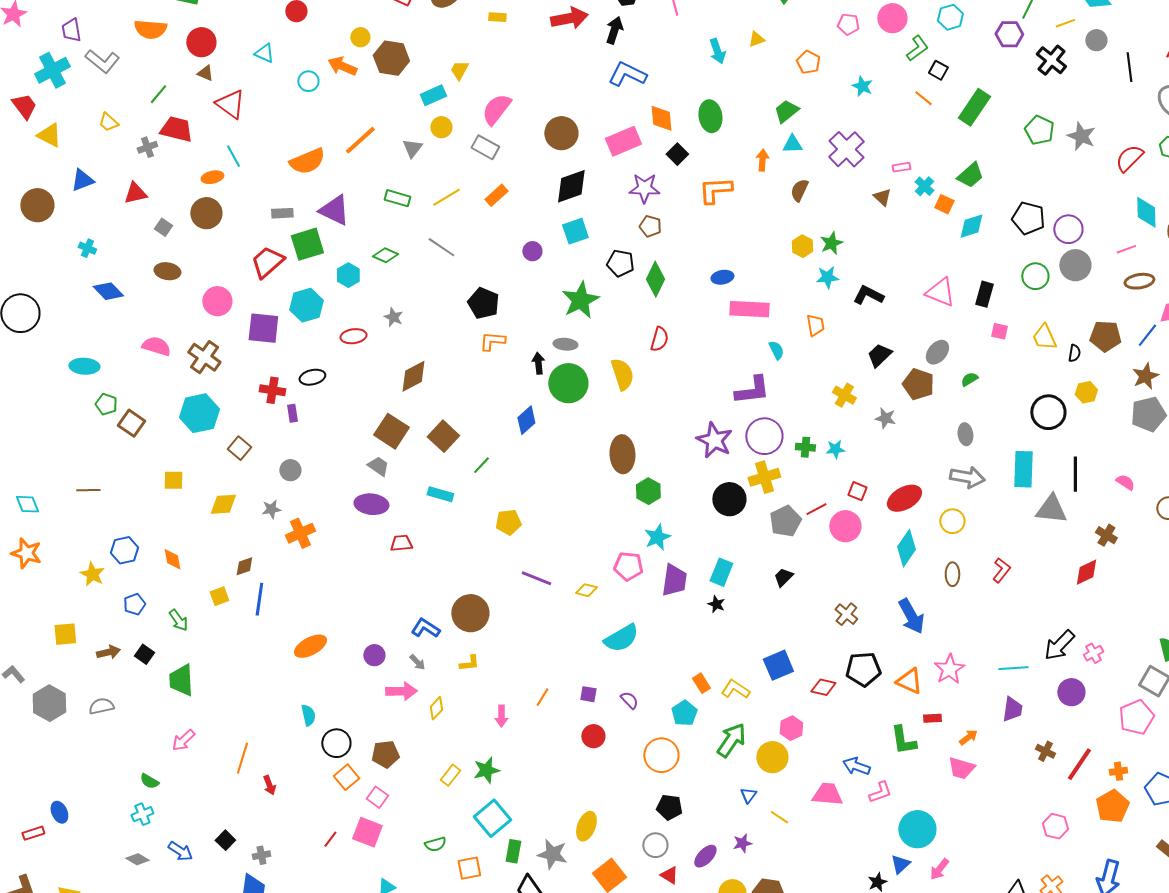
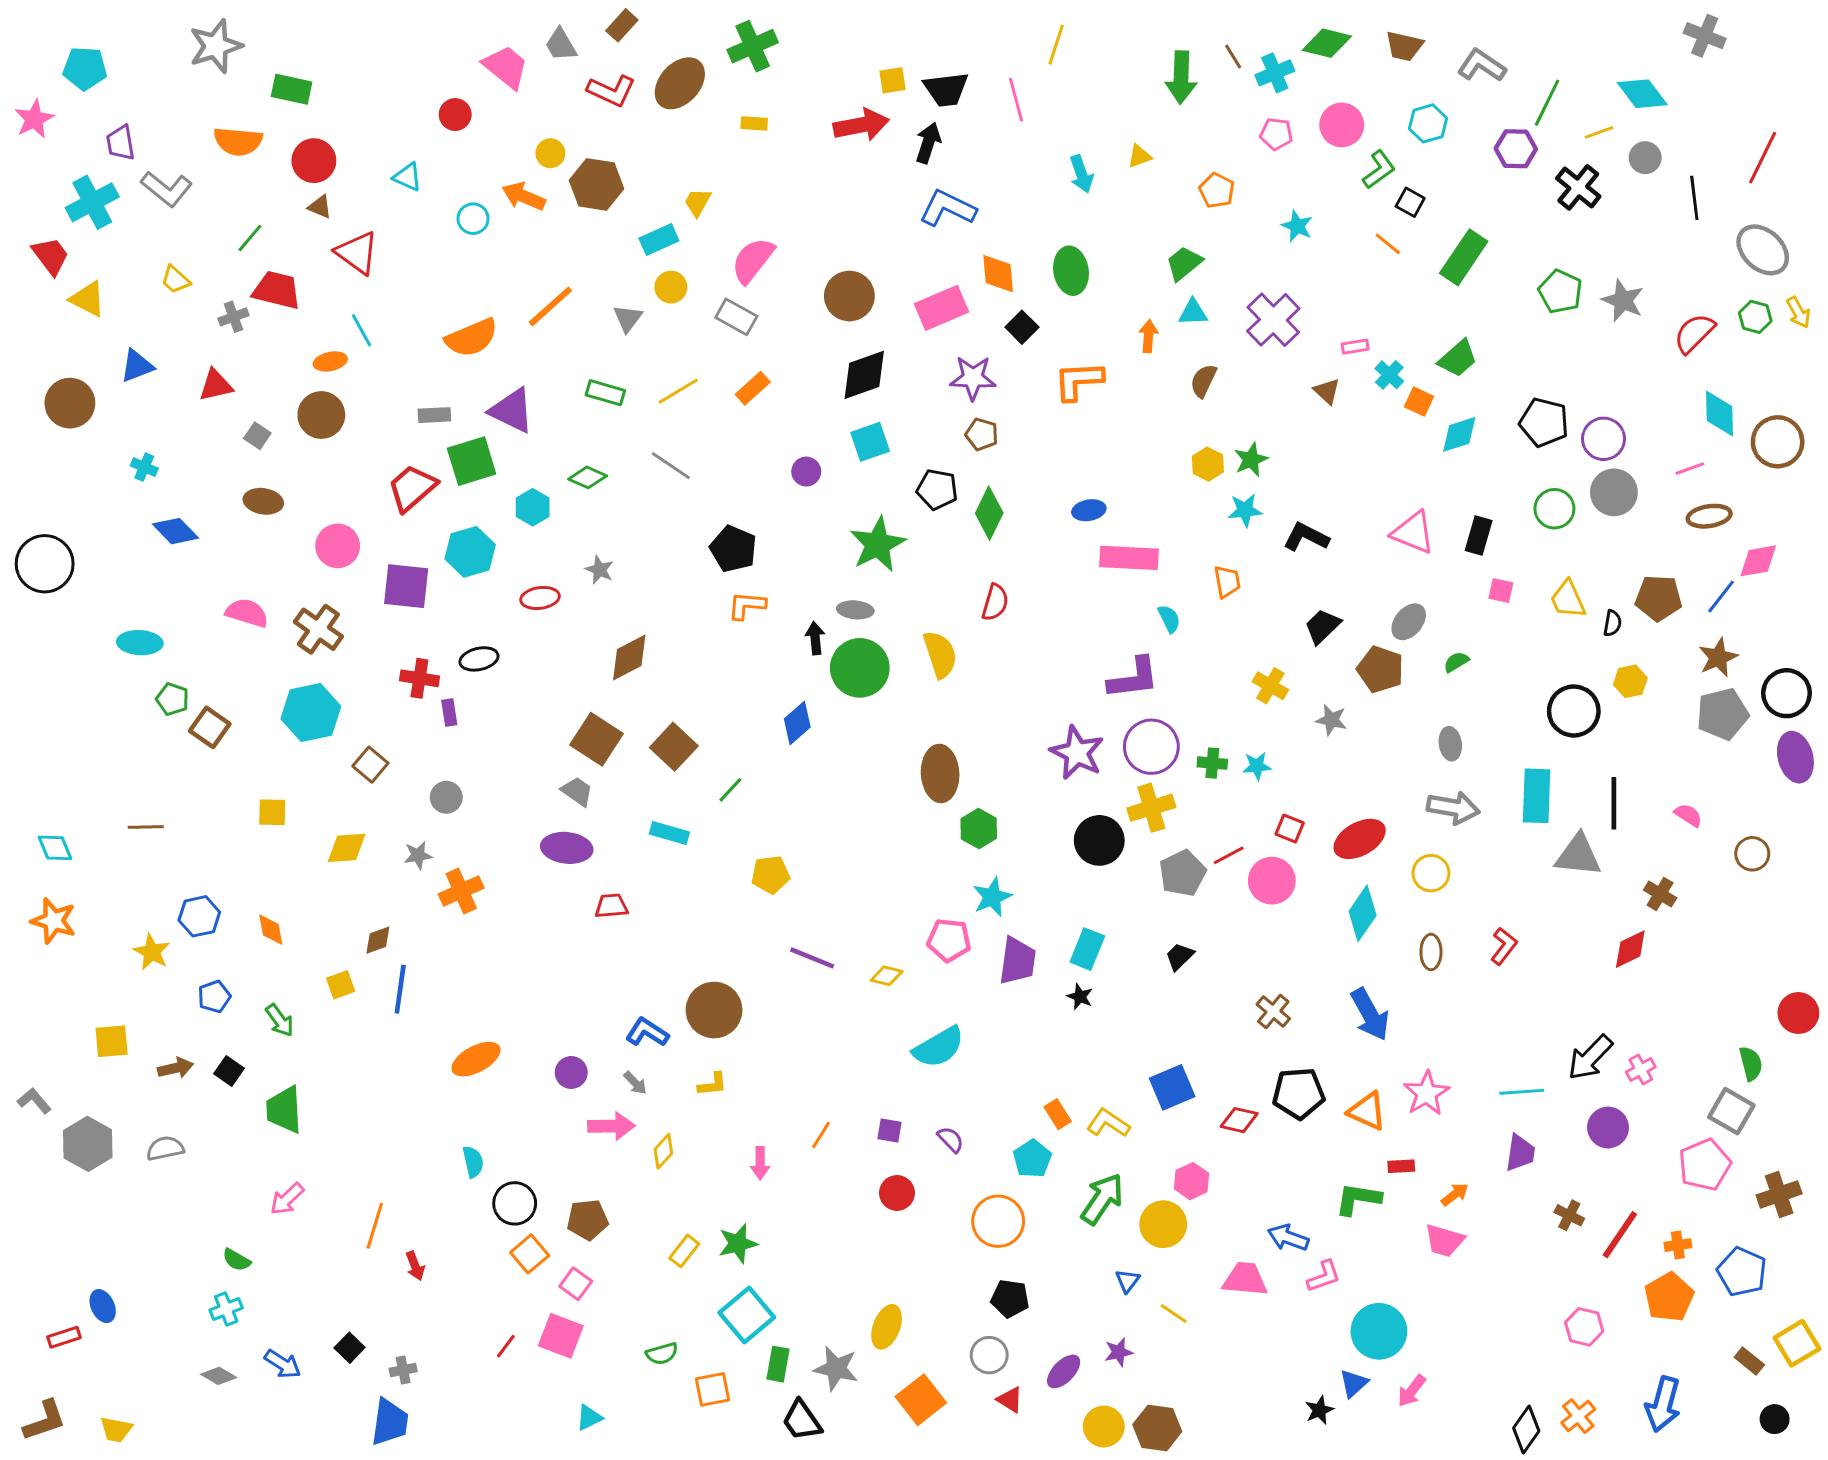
green L-shape: (903, 740) -> (1358, 1199), turned 108

